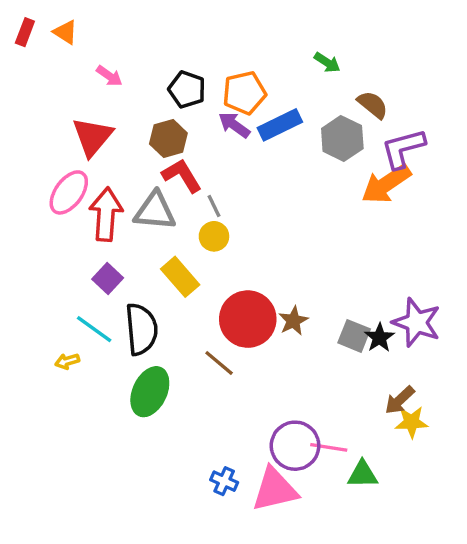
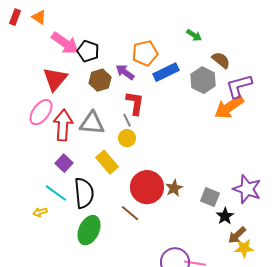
pink arrow: (109, 76) -> (65, 43), size x1.8
black pentagon: (187, 89) -> (88, 51), moved
purple arrow: (234, 125) -> (125, 72), moved
red L-shape: (182, 176) -> (135, 103), moved, turned 40
black star: (379, 338) -> (225, 216), moved

